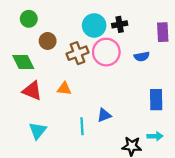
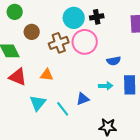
blue semicircle: (142, 56) -> (114, 61), moved
cyan line: (82, 126) -> (63, 109), turned -35
cyan triangle: (38, 131) -> (38, 103), moved
cyan arrow: (155, 136) -> (106, 86), moved

